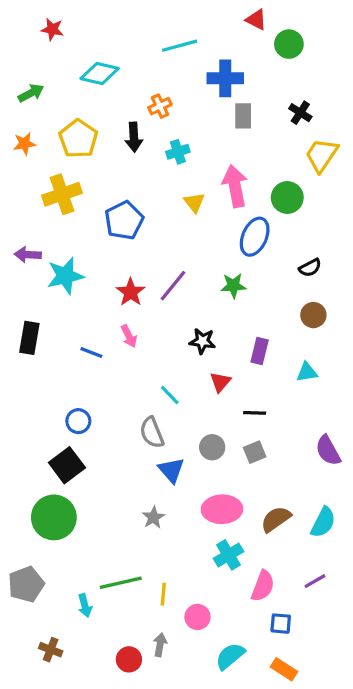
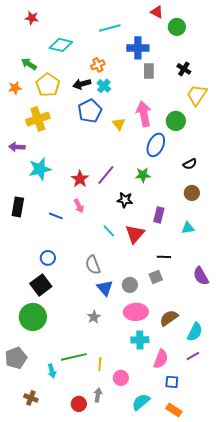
green arrow: (31, 93) -> (29, 64), moved, turned -119
black arrow: (134, 137) -> (82, 84), turned 78
cyan cross: (178, 152) -> (104, 86), moved, turned -32
blue pentagon: (124, 220) -> (90, 111), moved
purple arrow: (28, 255) -> (17, 147), moved
black star: (202, 341) -> (125, 200), moved
red triangle: (220, 382) -> (135, 234), size x1.5
cyan line: (170, 395) -> (109, 231), moved
black line: (255, 413) -> (164, 257), moved
gray circle: (212, 447) -> (130, 285), moved
cyan semicircle: (323, 522) -> (195, 332), moved
cyan cross: (229, 555) -> (140, 340), turned 30

